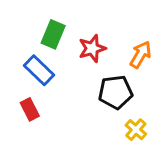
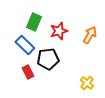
black pentagon: (116, 92) -> (48, 59), moved
red rectangle: (30, 109) -> (28, 72), moved

